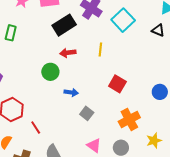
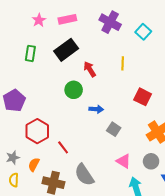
cyan square: (123, 20) -> (143, 32), size x0.7
black rectangle: (64, 25) -> (66, 50), moved
red arrow: (68, 53) -> (90, 69), turned 70

